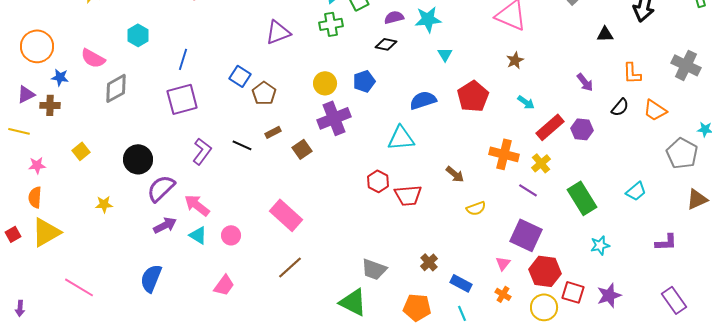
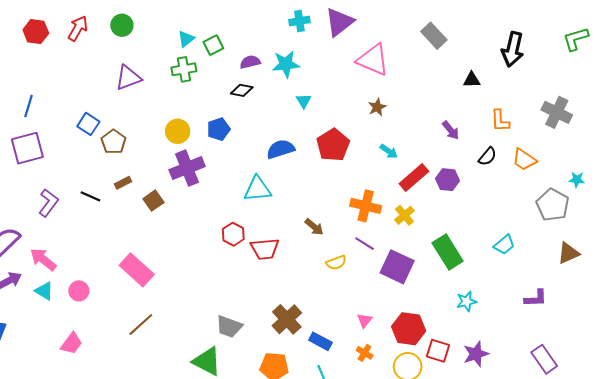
purple line: (528, 190) -> (365, 244), moved
purple square: (526, 235) -> (397, 267), moved
brown cross: (429, 262) -> (287, 319), size x1.6

